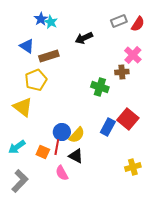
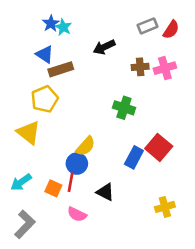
blue triangle: (27, 46) -> (45, 54), moved
pink cross: (133, 55) -> (165, 68), turned 30
brown cross: (122, 72) -> (140, 67), moved
yellow semicircle: (77, 135) -> (86, 146), moved
black triangle: (76, 156) -> (105, 192), moved
pink semicircle: (62, 173) -> (77, 214), turned -35

